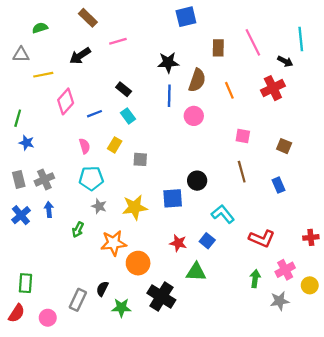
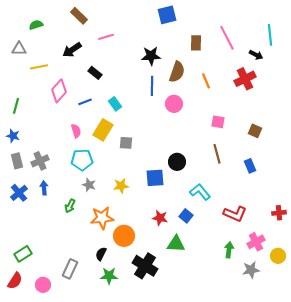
black rectangle: (124, 89) -> (95, 73), moved
blue star: (27, 143) -> (13, 136), moved
yellow rectangle: (115, 145) -> (103, 130), size x1.5
yellow star: (135, 207) -> (121, 186), size x0.7
green rectangle: (25, 283) -> (23, 254), turned 54
black semicircle: (102, 289) -> (101, 254), moved

